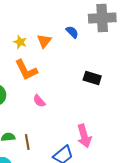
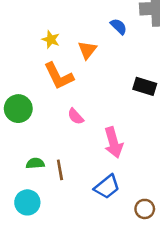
orange triangle: (44, 41) -> (87, 50), moved
pink arrow: (84, 136) -> (113, 142), moved

